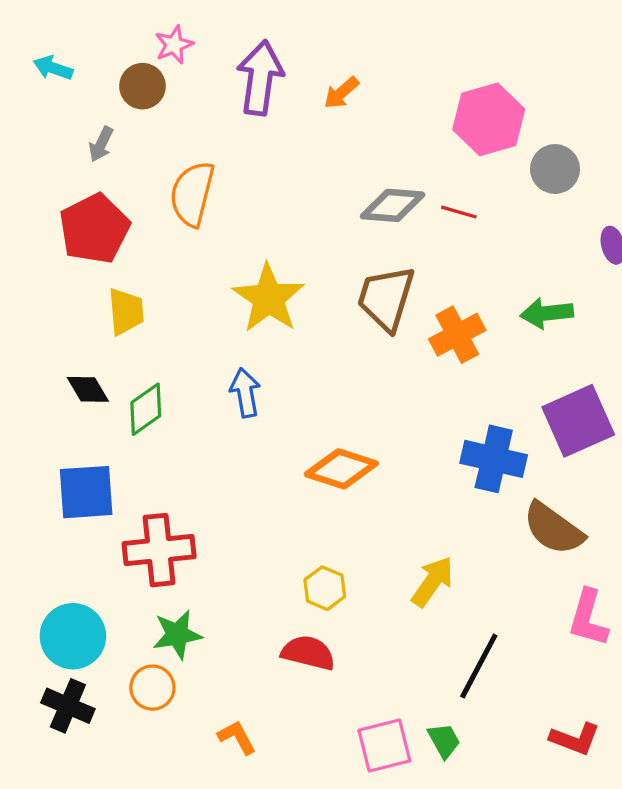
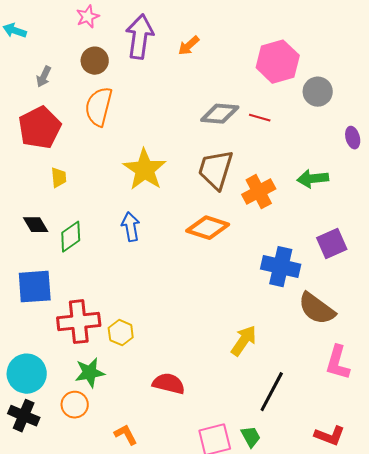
brown circle: (142, 86) -> (95, 61), moved
yellow trapezoid: (126, 311) -> (59, 178), size x0.7
purple square: (578, 421) -> (332, 244), size x0.7
orange diamond: (341, 469) -> (208, 228), moved
yellow hexagon: (325, 588) -> (121, 333), moved

